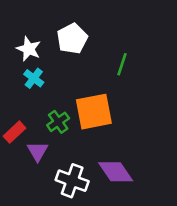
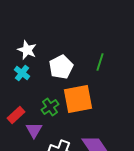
white pentagon: (72, 39) -> (61, 67), moved
cyan cross: (34, 78) -> (22, 73), moved

